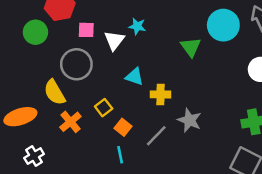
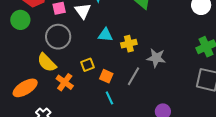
yellow square: (104, 108) -> (87, 65), turned 32

